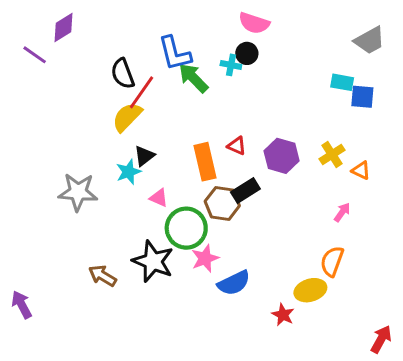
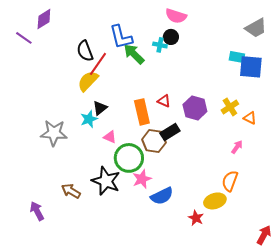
blue square: (362, 97) -> (251, 67), size x1.4
purple arrow: (22, 305) -> (37, 211), moved

